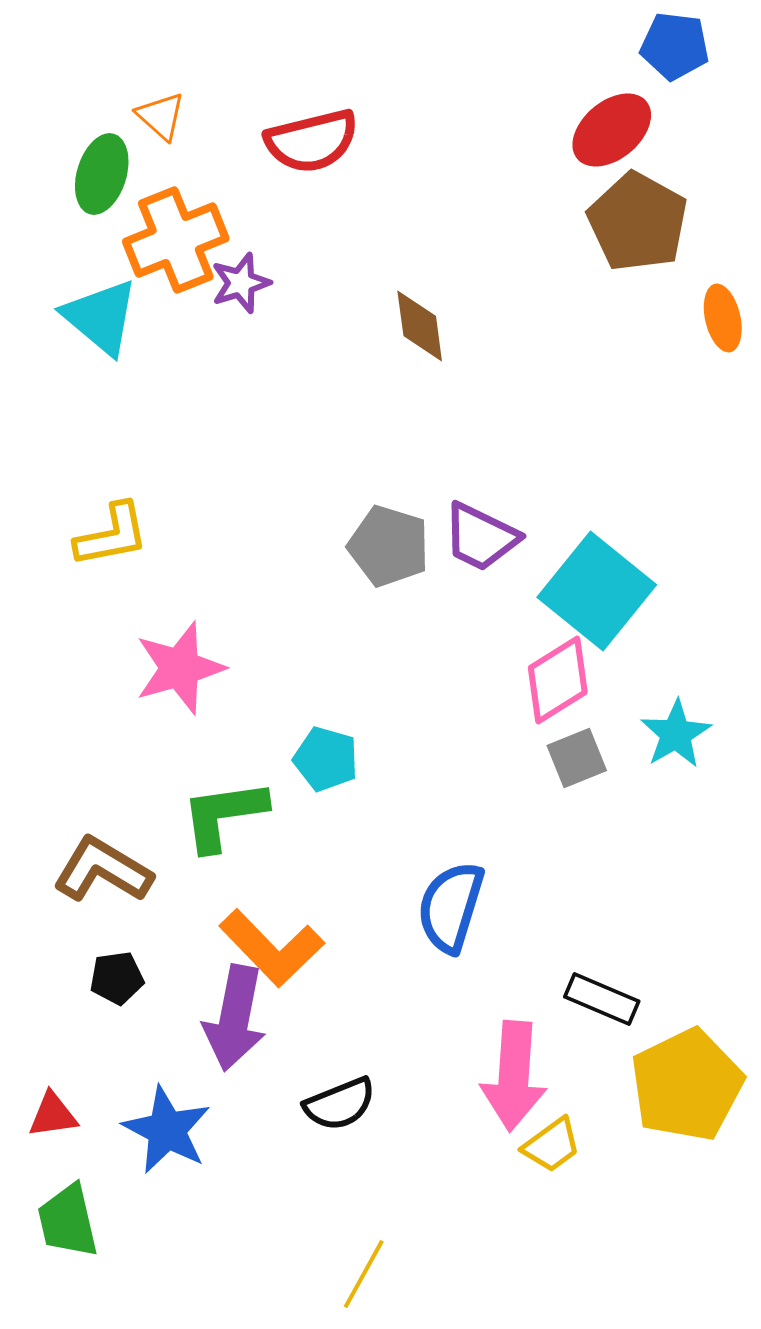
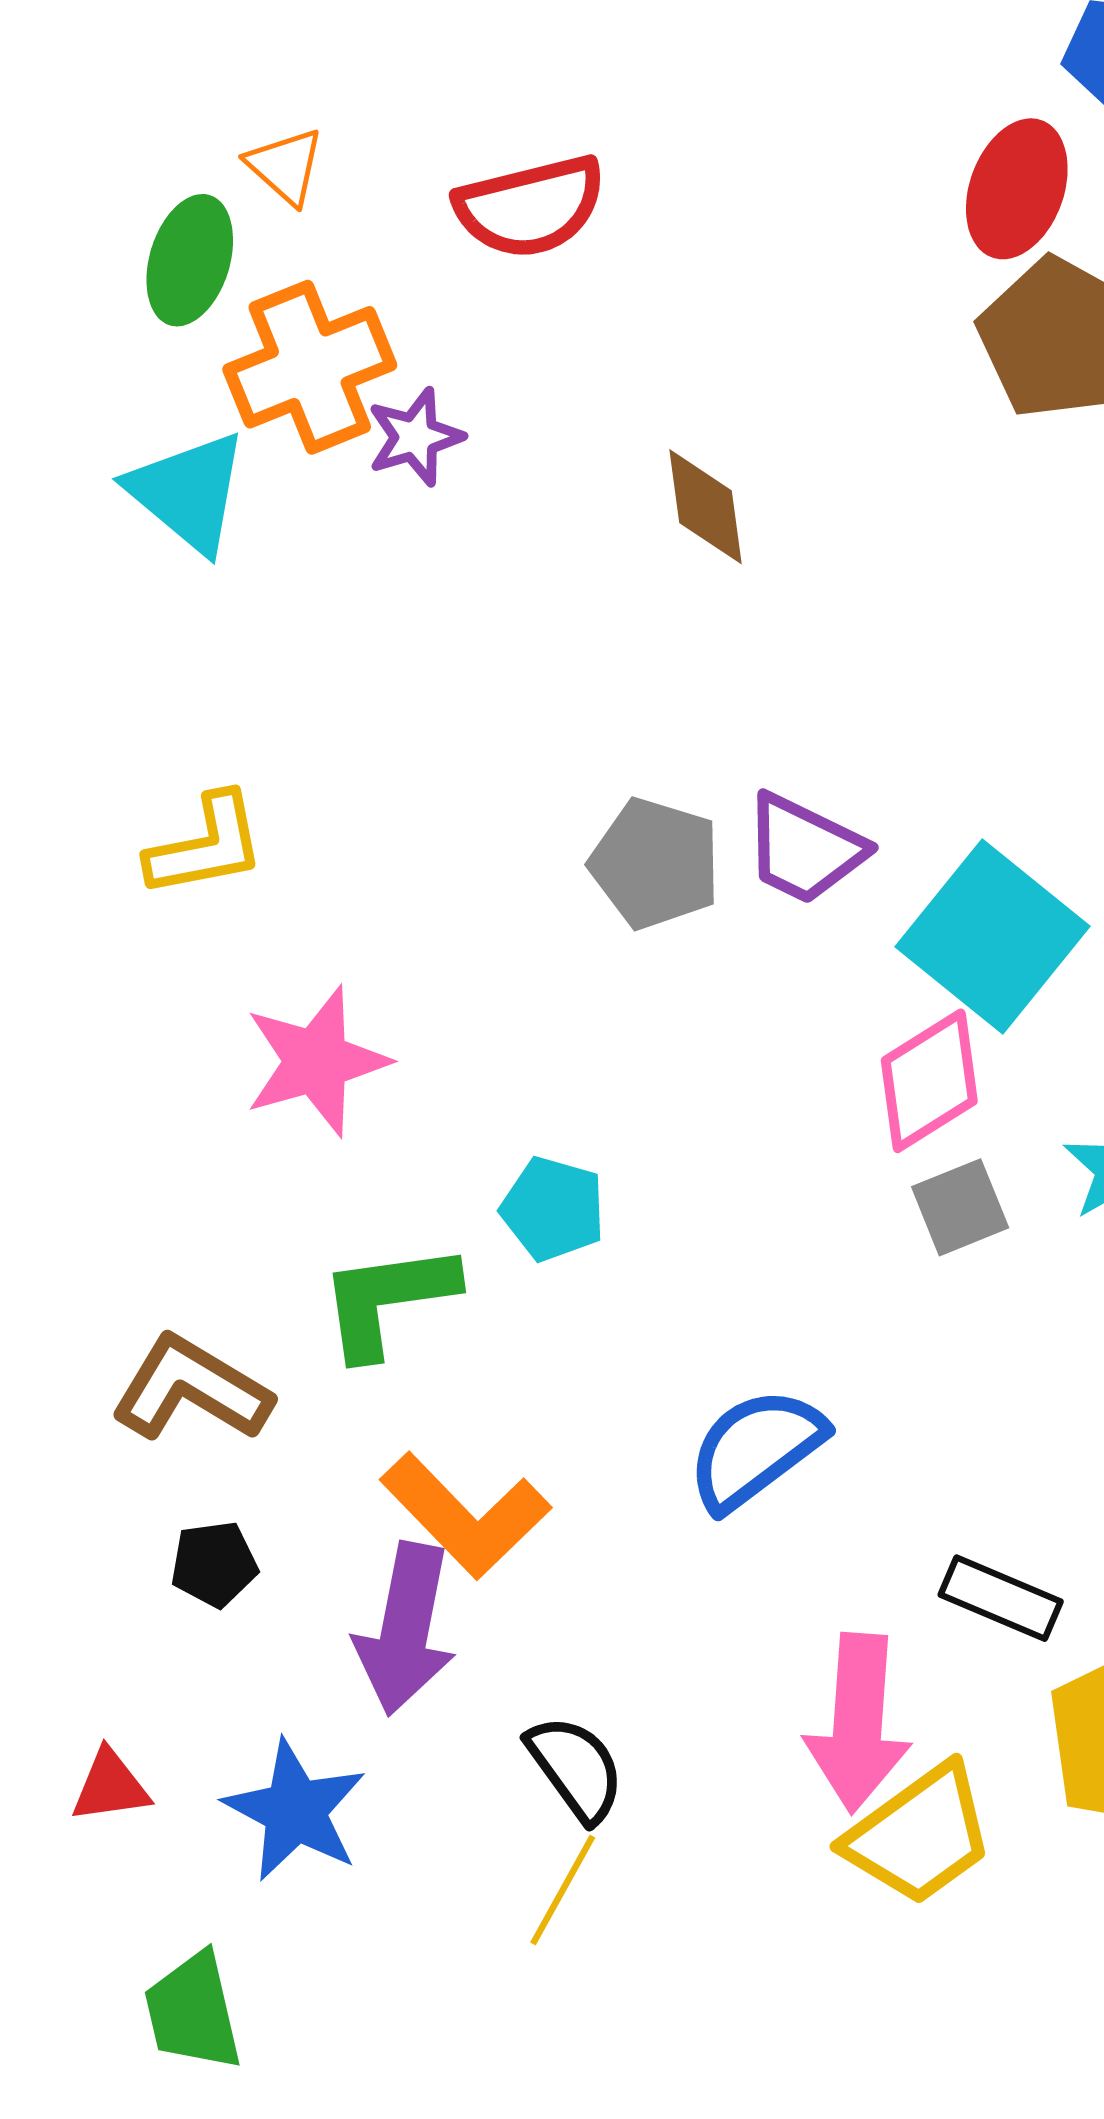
red ellipse: (612, 130) -> (1017, 189), turned -30
blue semicircle: (451, 907) -> (756, 1449), turned 36
black semicircle: (340, 1104) -> (576, 1768), turned -104
yellow trapezoid: (552, 1145) -> (920, 1835), size x1.6
green trapezoid: (68, 1221) -> (193, 2012), moved
yellow line: (364, 1274) -> (563, 1890), moved

